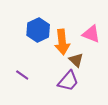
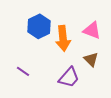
brown triangle: (76, 60) -> (91, 59), moved

